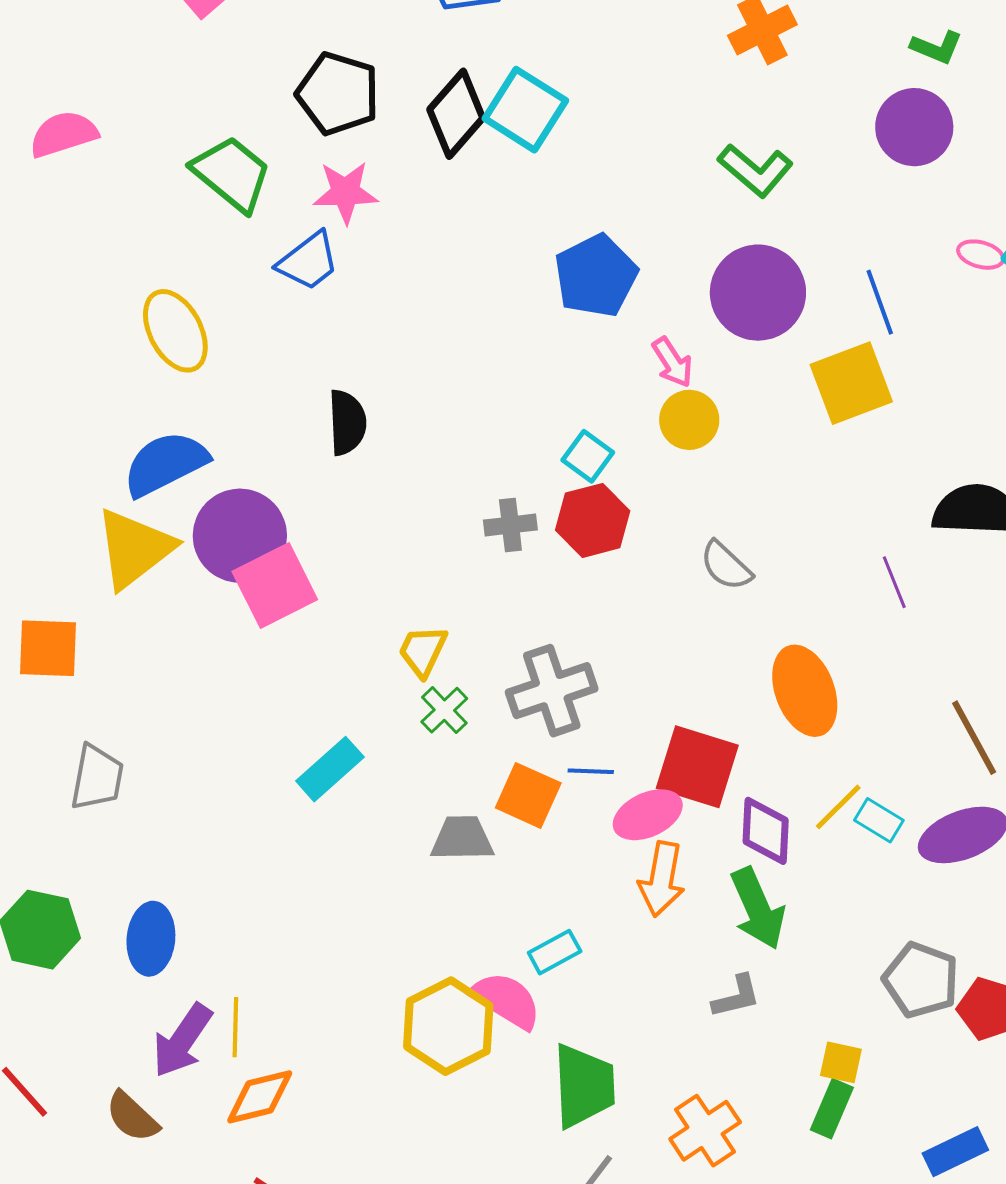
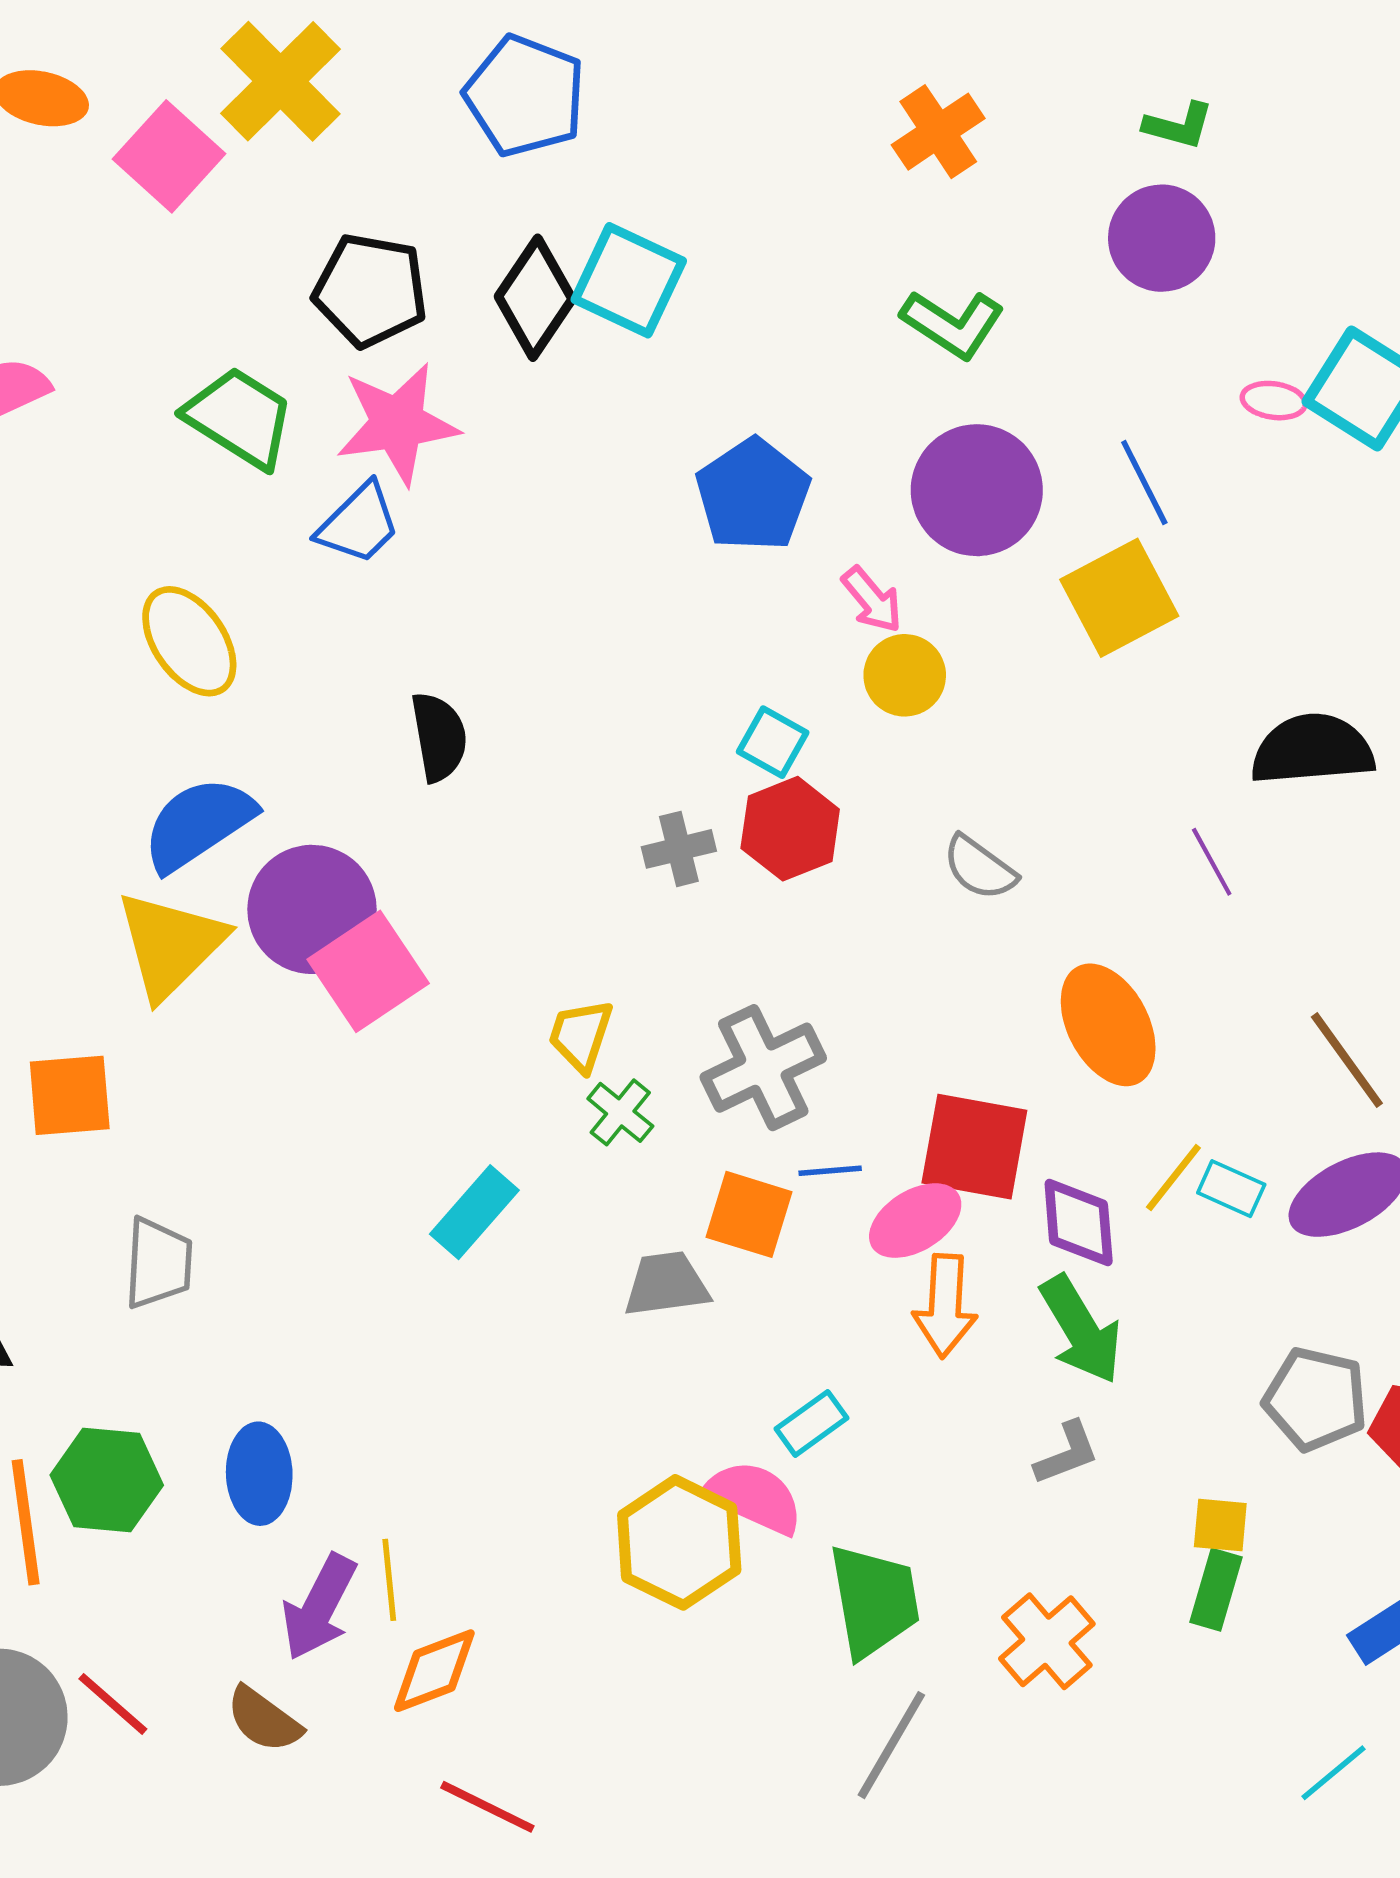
pink star: (345, 192) -> (397, 424), size x1.4

